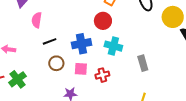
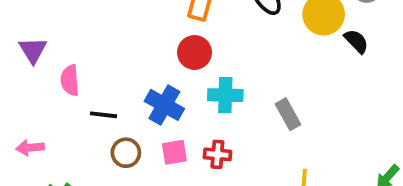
black line: (50, 41) -> (103, 115), turned 40
blue cross: (81, 44) -> (164, 105), turned -36
red cross: (102, 75) -> (217, 154), turned 32

